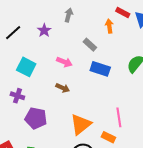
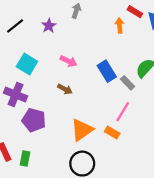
gray rectangle: (90, 45) -> (127, 83), moved
blue rectangle: (100, 69) -> (107, 71), turned 36
purple cross: (17, 96) -> (15, 95), size x1.5
pink line: (119, 117) -> (123, 112), moved, turned 36
orange rectangle: (108, 137) -> (112, 133), moved

